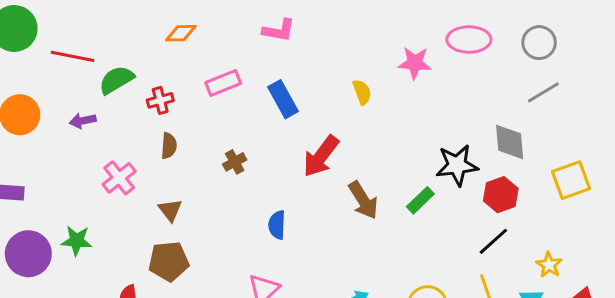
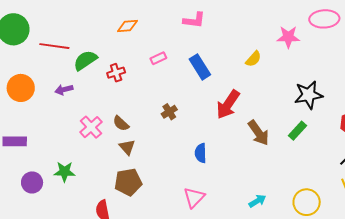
pink rectangle: (223, 83) -> (158, 58), size x0.7
yellow semicircle: (362, 92) -> (253, 59), turned 66
brown semicircle: (169, 146) -> (121, 123), moved, turned 132
black star: (457, 165) -> (309, 95), moved
purple circle: (28, 254) -> (32, 182), size x0.7

